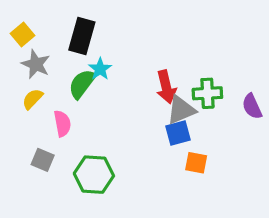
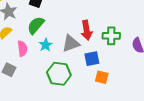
cyan star: (100, 69) -> (46, 45), moved
gray triangle: (181, 110) -> (71, 43), moved
green hexagon: (94, 175) -> (59, 74), moved

